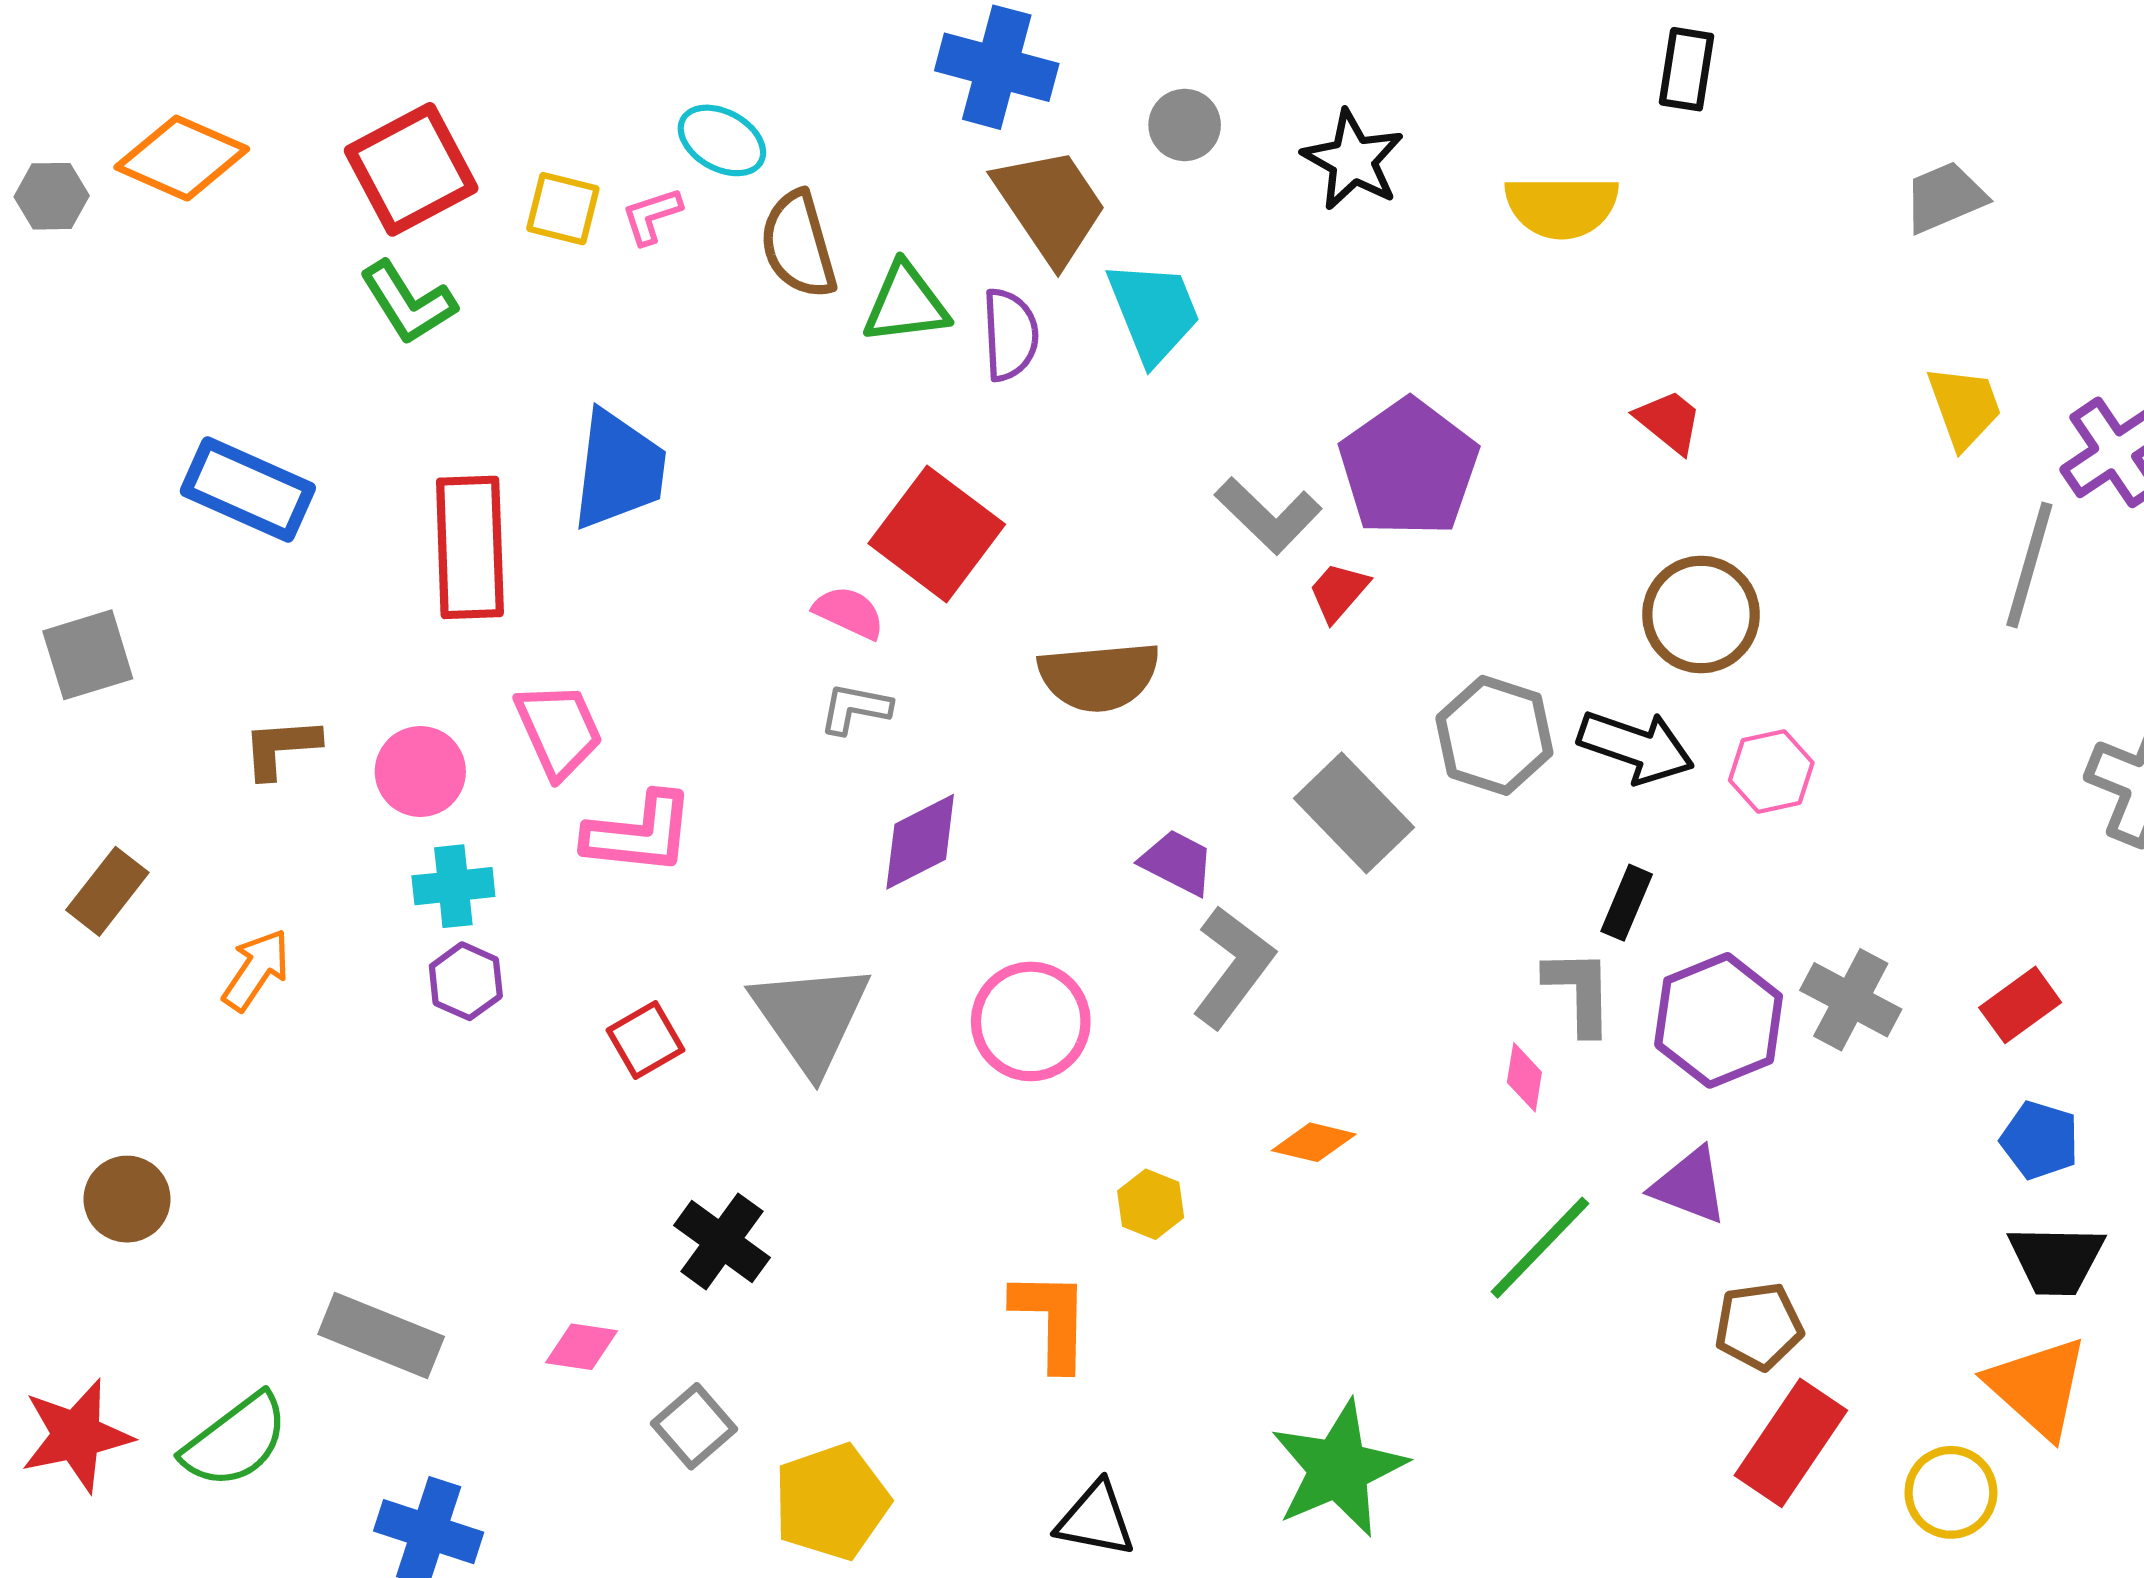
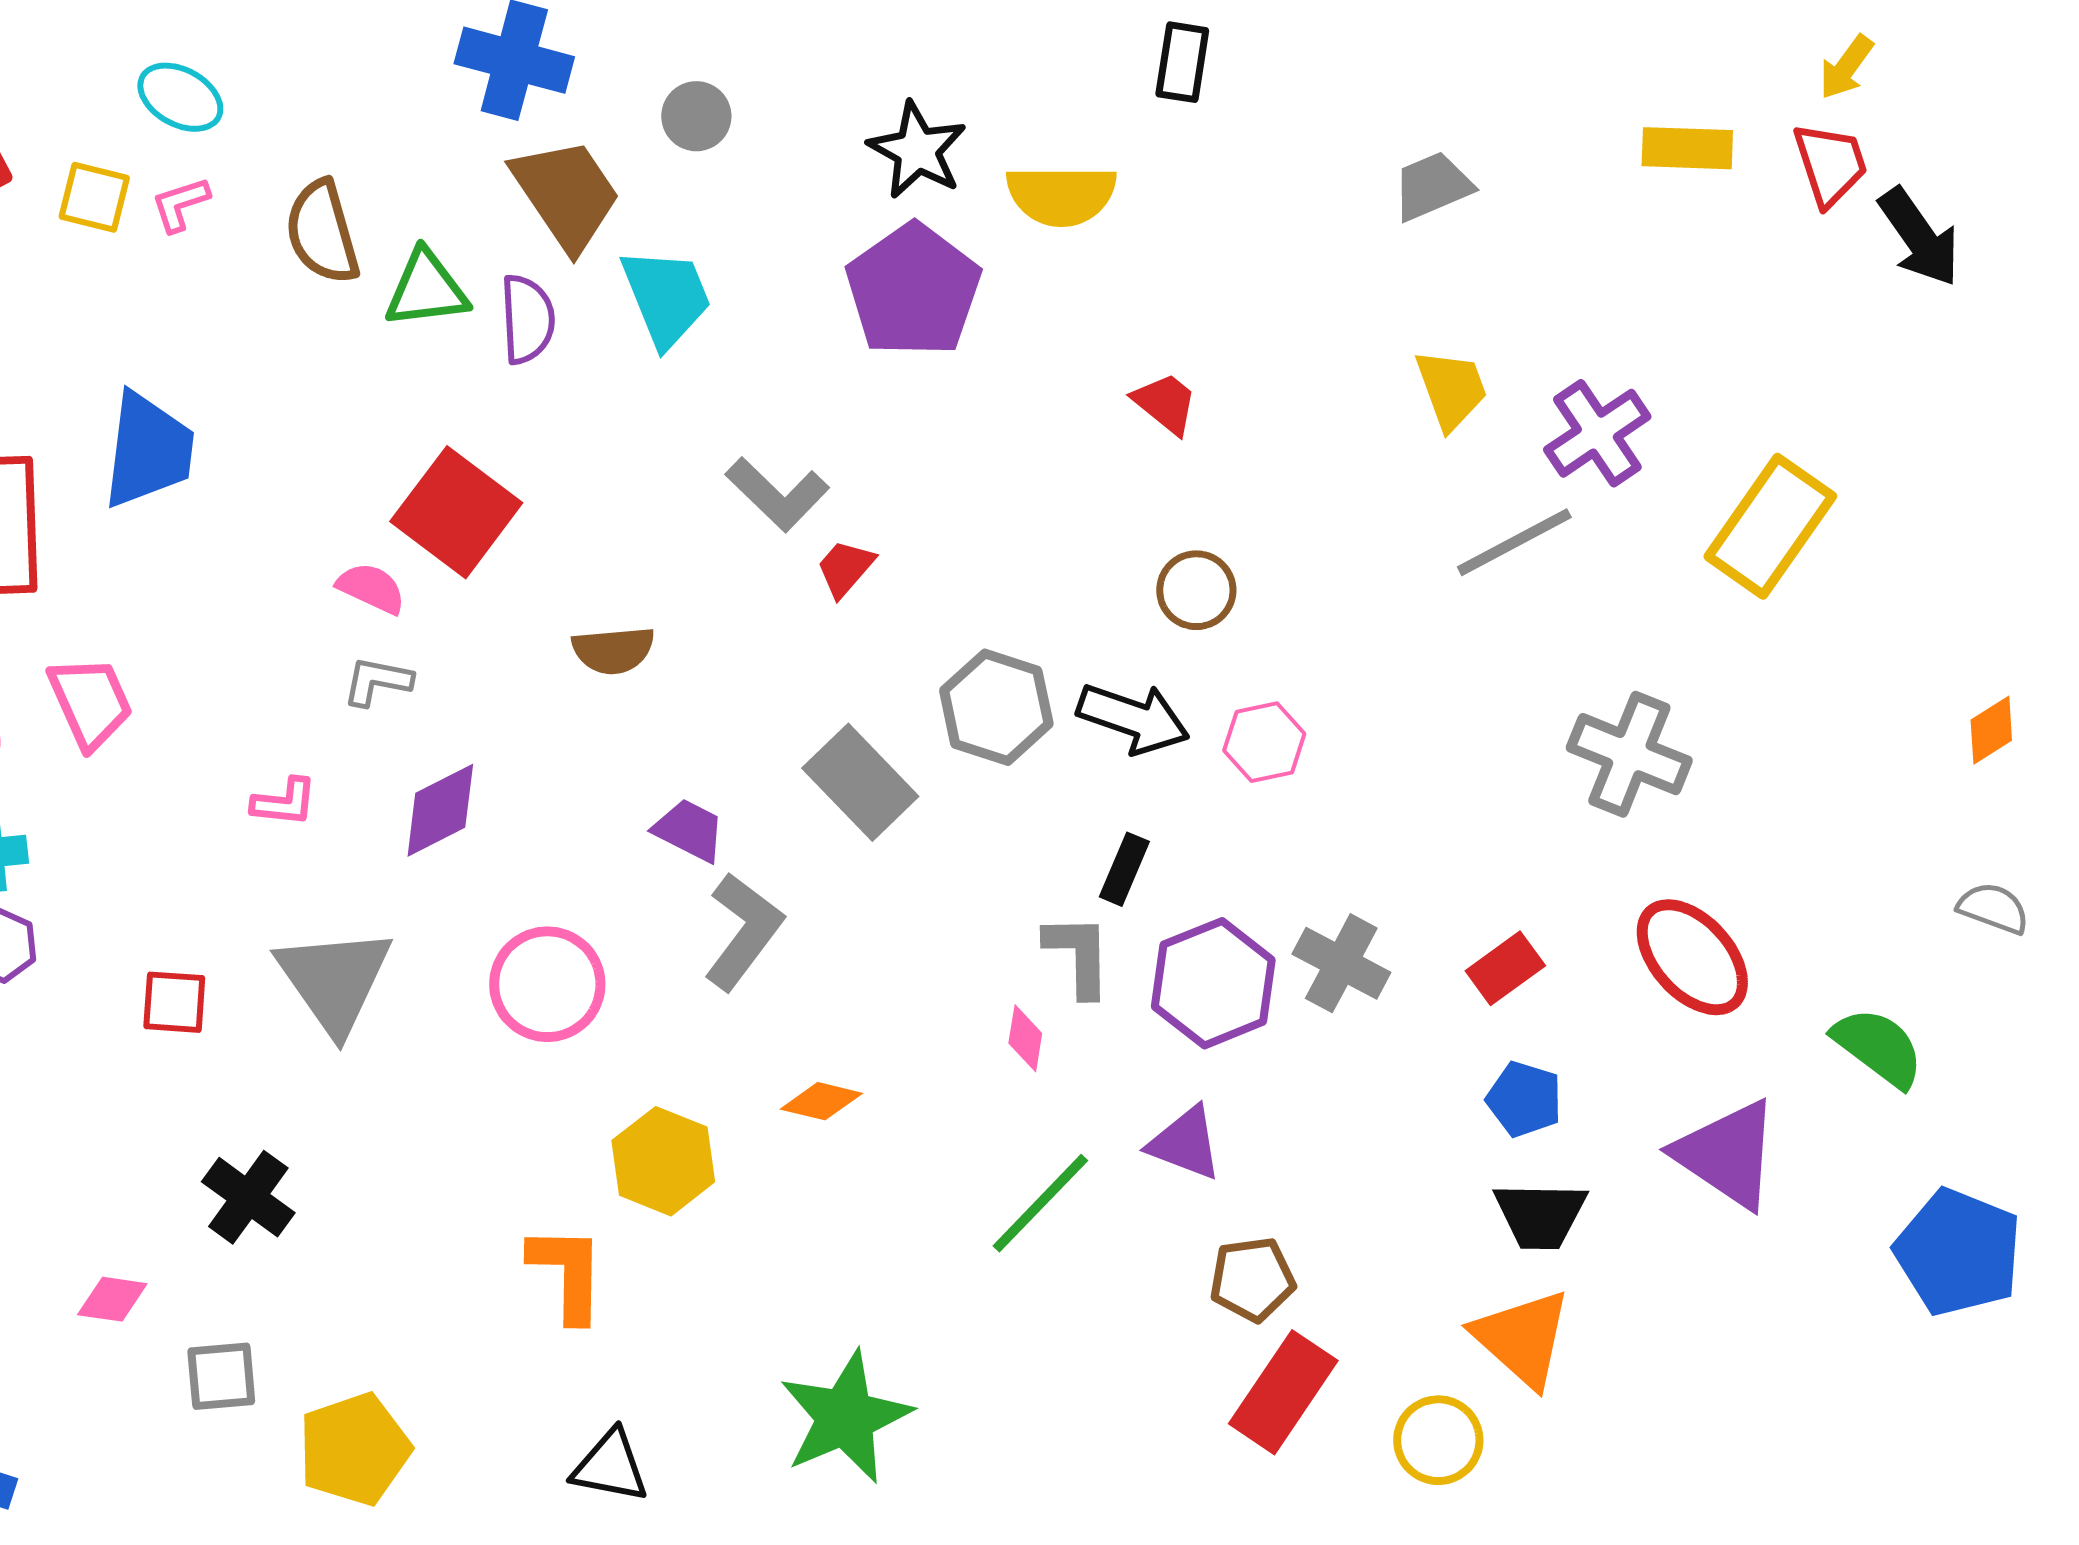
cyan ellipse: (722, 140) -> (180, 97), moved
black star: (1353, 160) -> (917, 150), moved
purple pentagon: (1409, 468) -> (913, 290), moved
gray line: (2029, 565) -> (1514, 542), turned 46
brown circle: (1701, 615) -> (1196, 590), size x0.7
brown semicircle: (1099, 676) -> (613, 650), size x0.7
pink L-shape: (639, 833) -> (284, 802), moved, size x0.6
red square: (645, 1040) -> (174, 1002), turned 34
yellow hexagon: (1151, 1204) -> (663, 1161), size x1.6
gray square: (694, 1426) -> (221, 1376), turned 36

